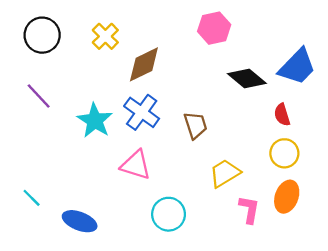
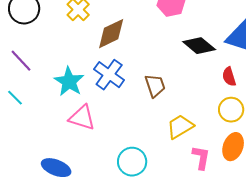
pink triangle: (136, 165) -> (82, 118), moved
cyan line: (32, 198) -> (15, 98), moved

